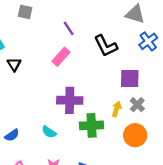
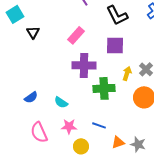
pink rectangle: (61, 57) -> (76, 35), moved
purple square: (130, 78) -> (115, 45), moved
cyan semicircle: (49, 132) -> (61, 102), moved

